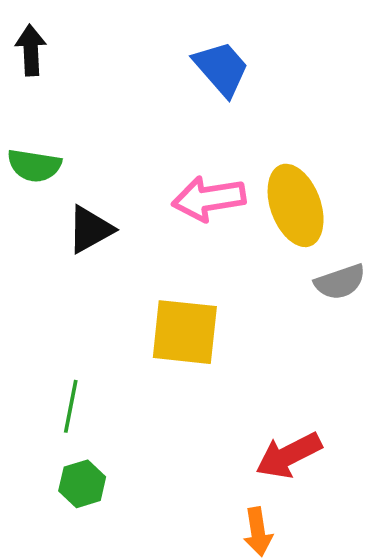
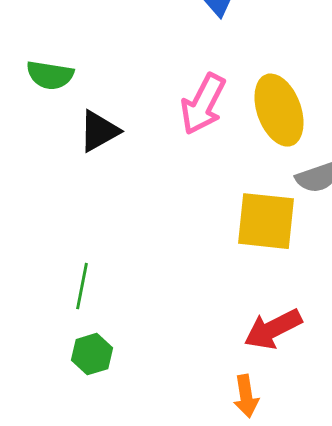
pink arrow: (209, 199) -> (203, 104), turned -54
yellow square: (185, 332) -> (266, 221), moved

